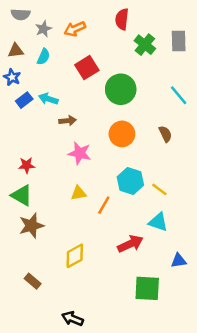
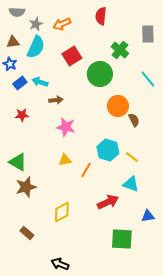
green cross: (145, 45) -> (120, 50), moved
cyan semicircle: (43, 57) -> (36, 47), size x1.6
orange circle: (122, 134) -> (118, 106), moved
brown semicircle: (165, 134) -> (134, 120), moved
red star: (27, 165) -> (22, 115), moved

